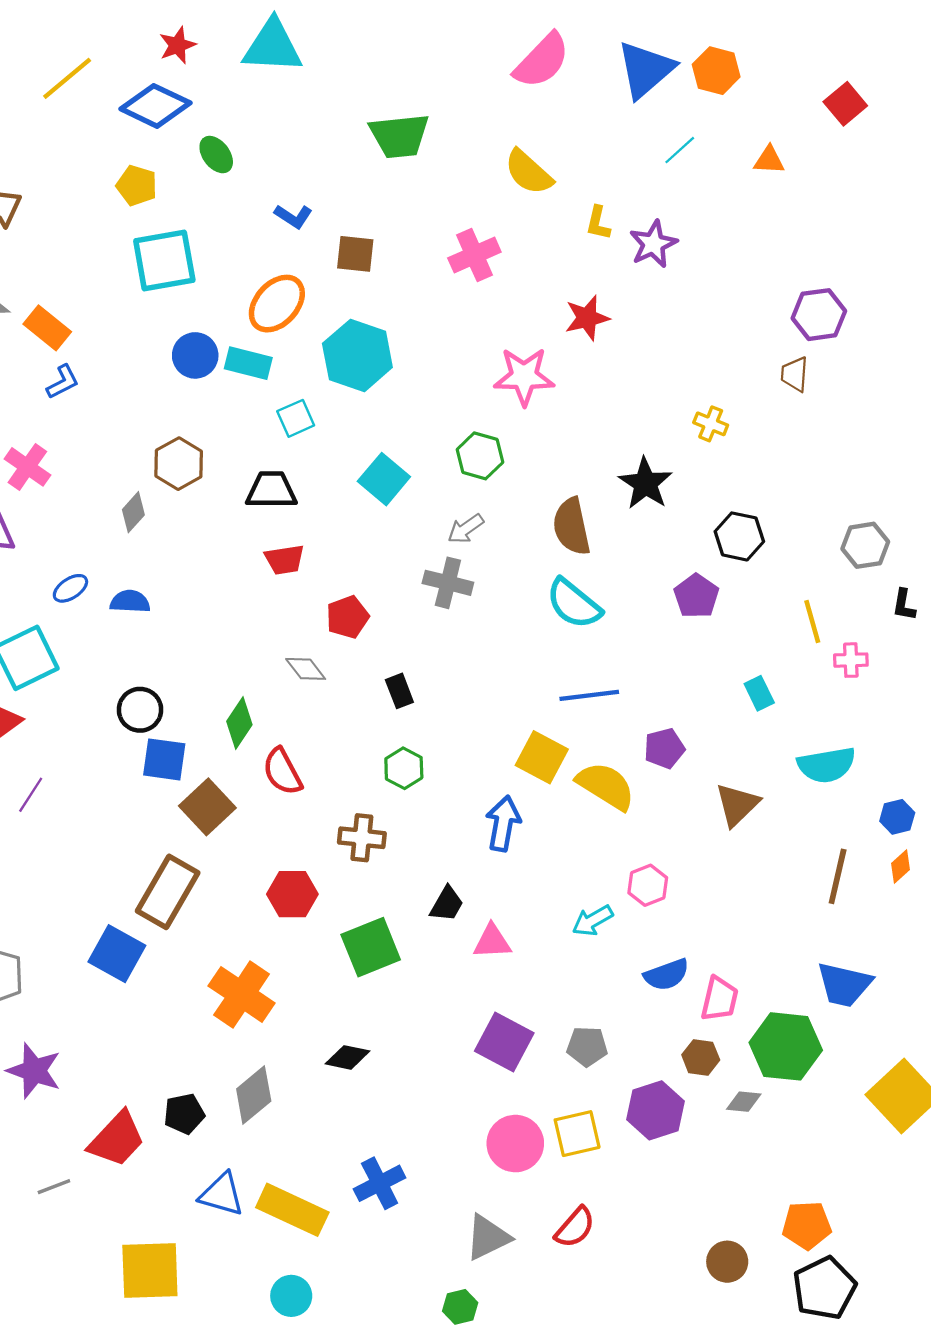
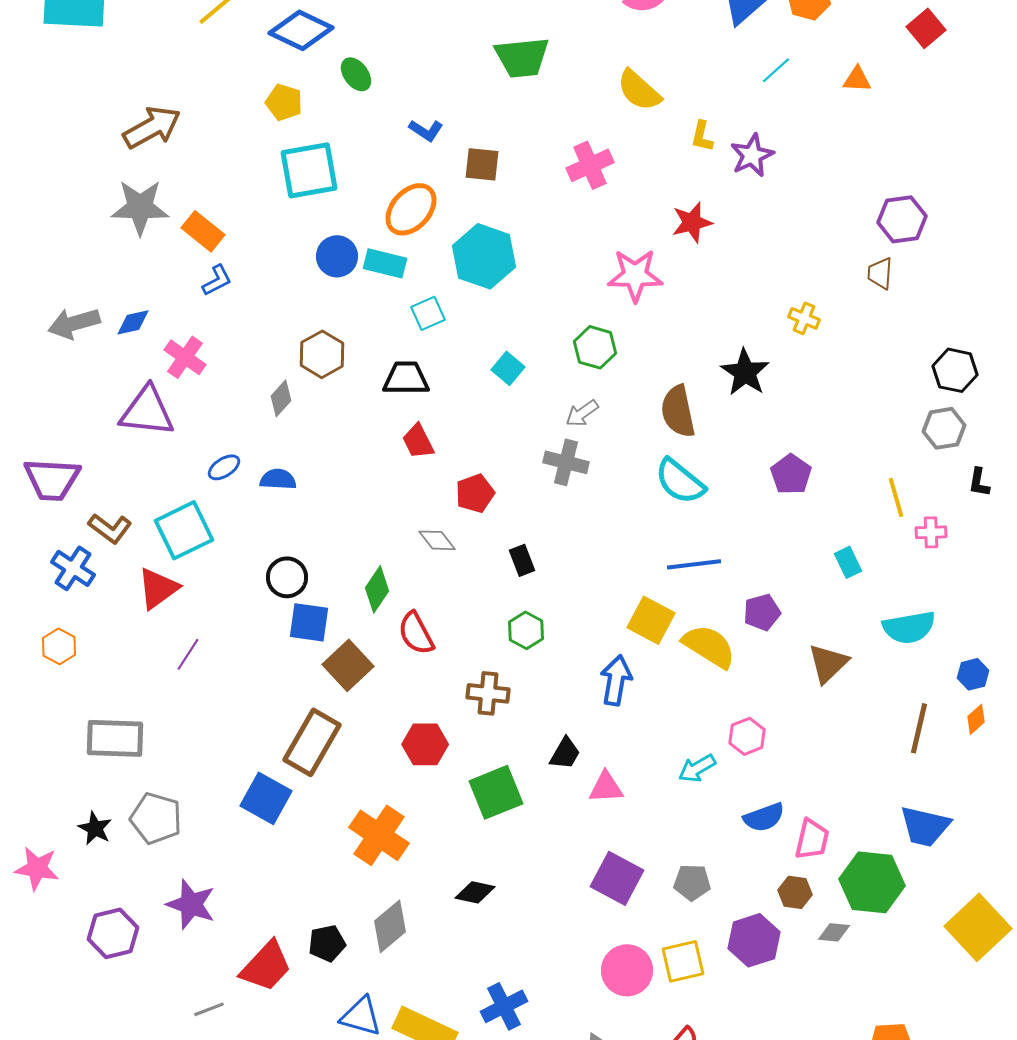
cyan square: (384, 479) -> (508, 368), size x0.7
black hexagon: (739, 536) -> (955, 370), moved
red trapezoid: (285, 560) -> (418, 441), turned 72

